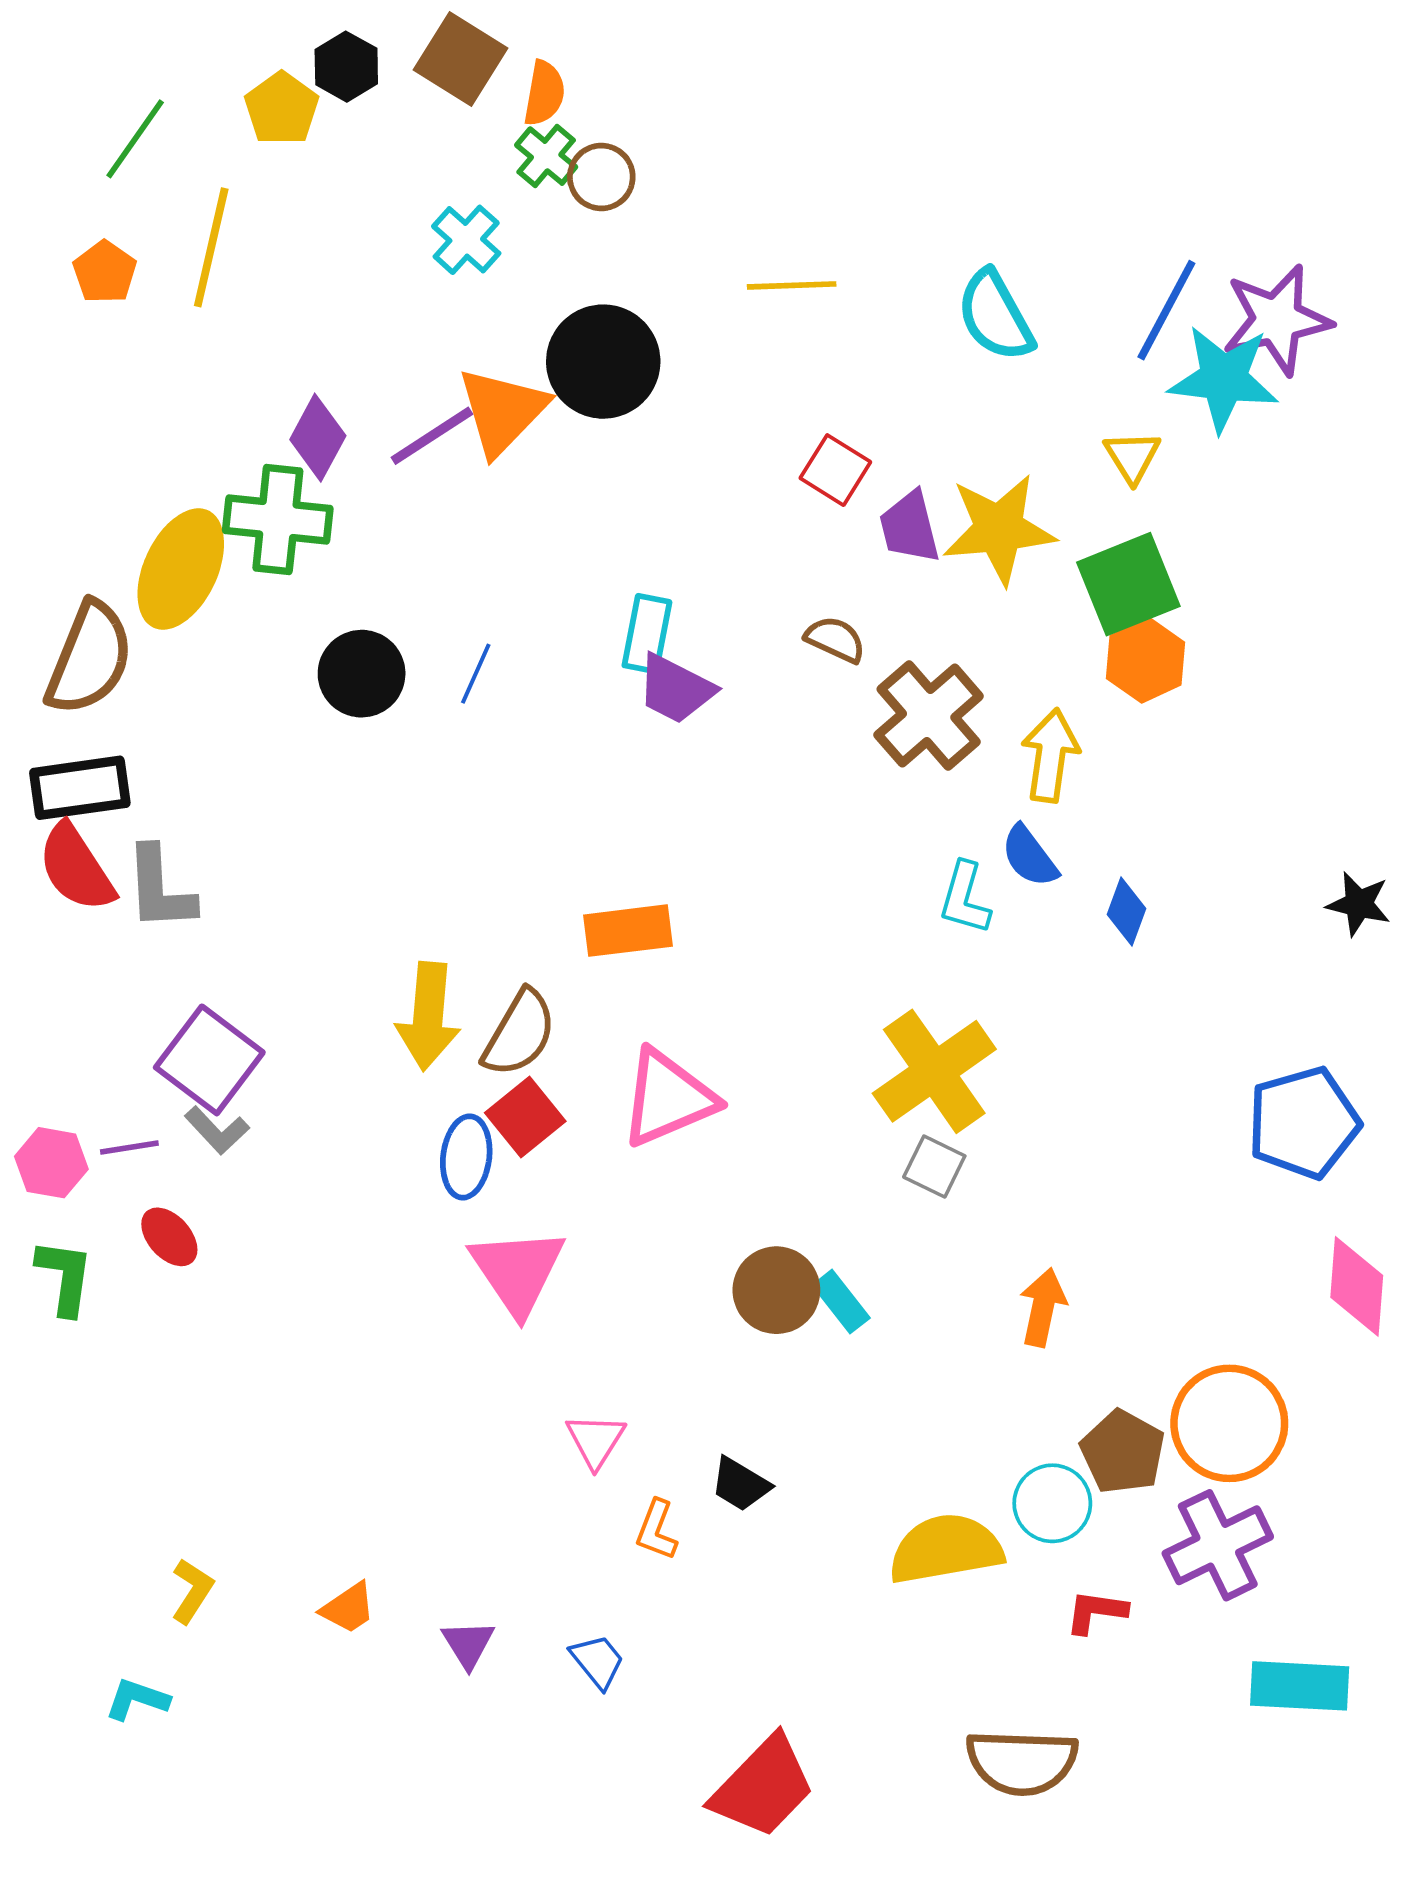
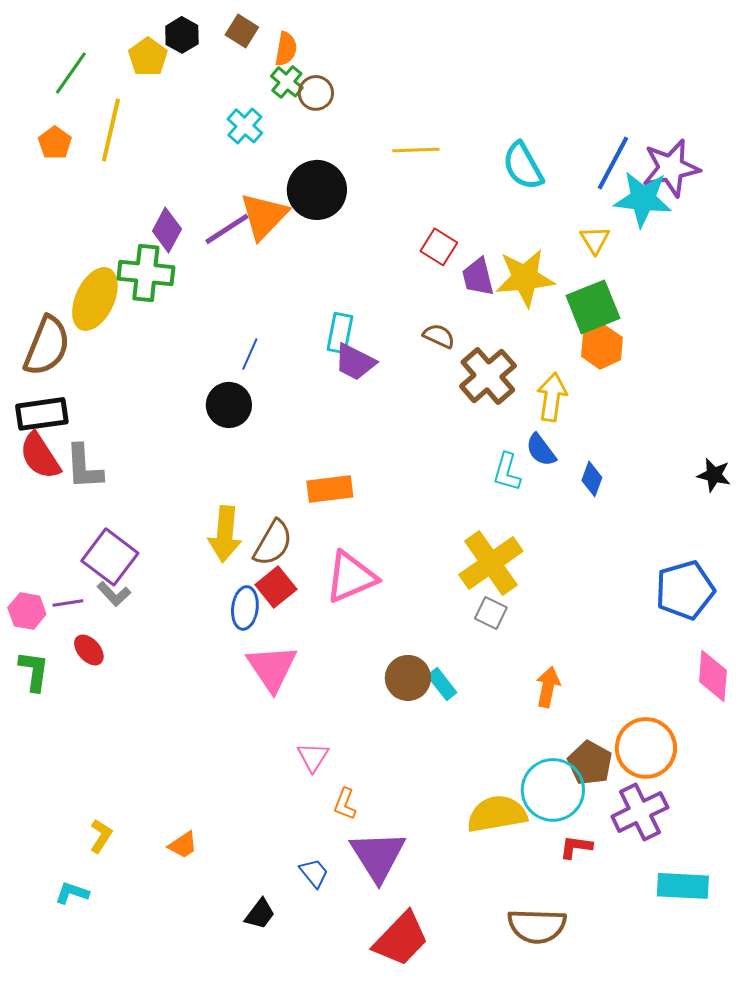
brown square: (461, 59) -> (242, 31), size x0.7
black circle: (362, 674) -> (229, 405), moved
black trapezoid: (740, 1484) -> (260, 914), moved, turned -84
cyan circle: (1052, 1503) -> (553, 790), size x1.5
purple triangle: (468, 1644) -> (378, 856), moved, size x2.0

